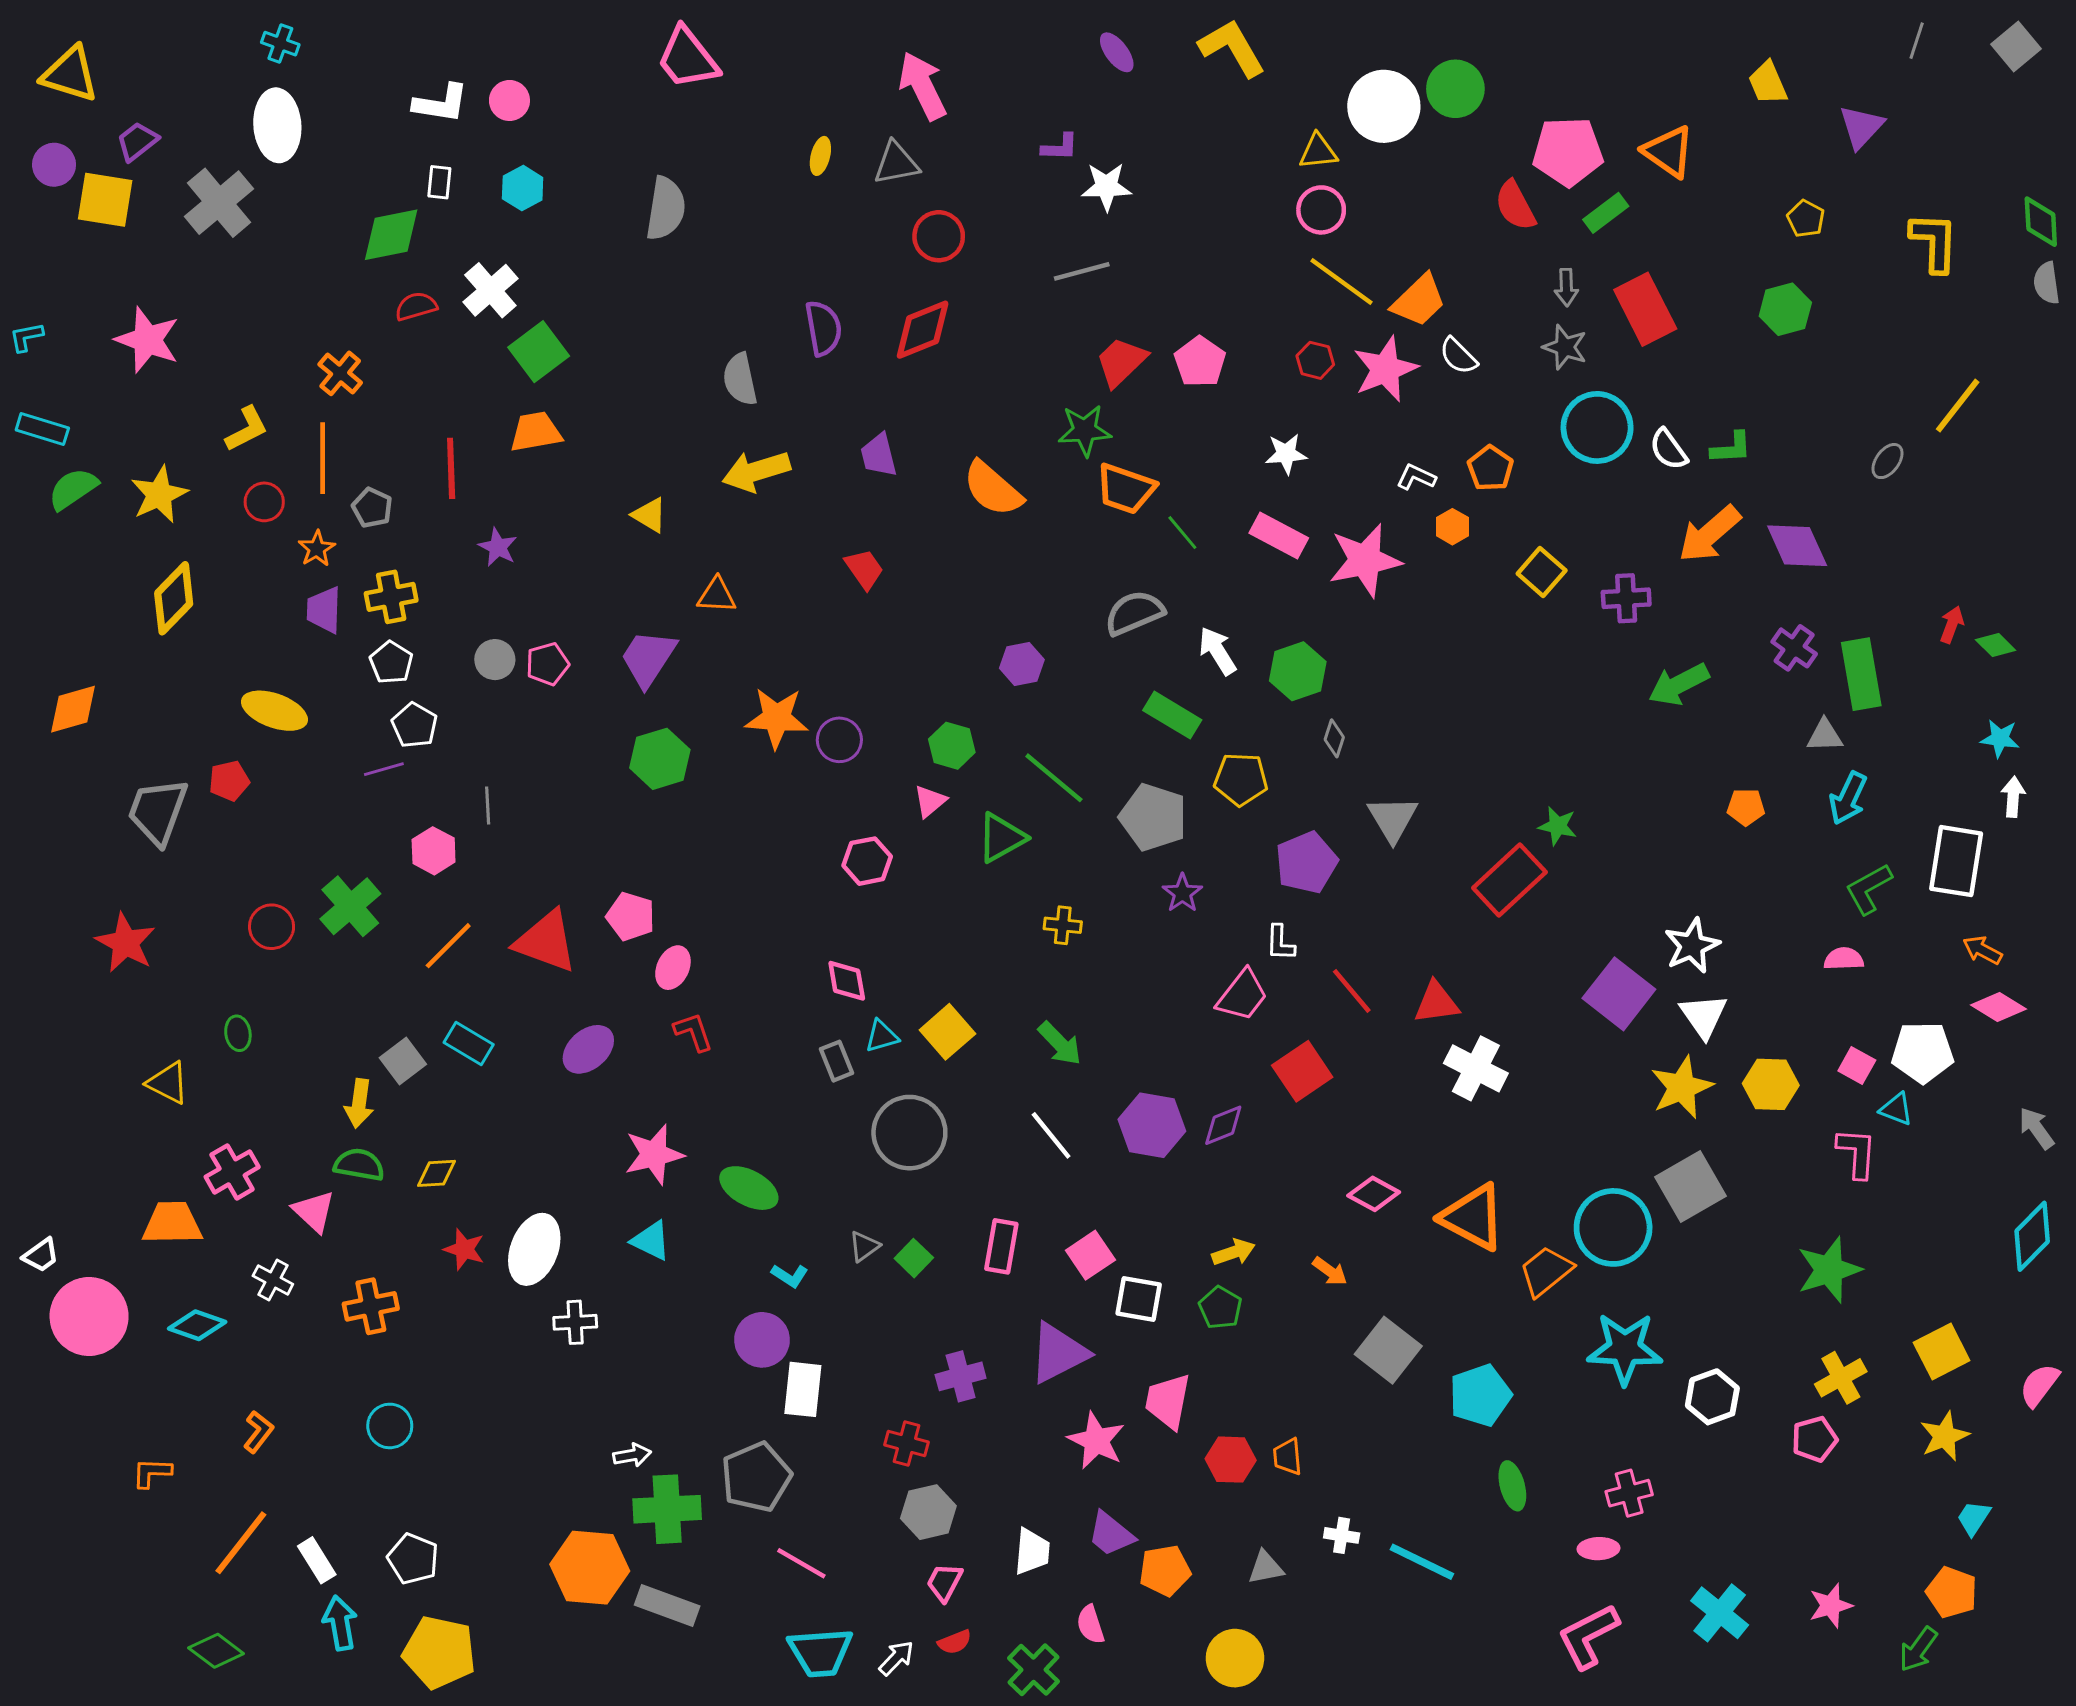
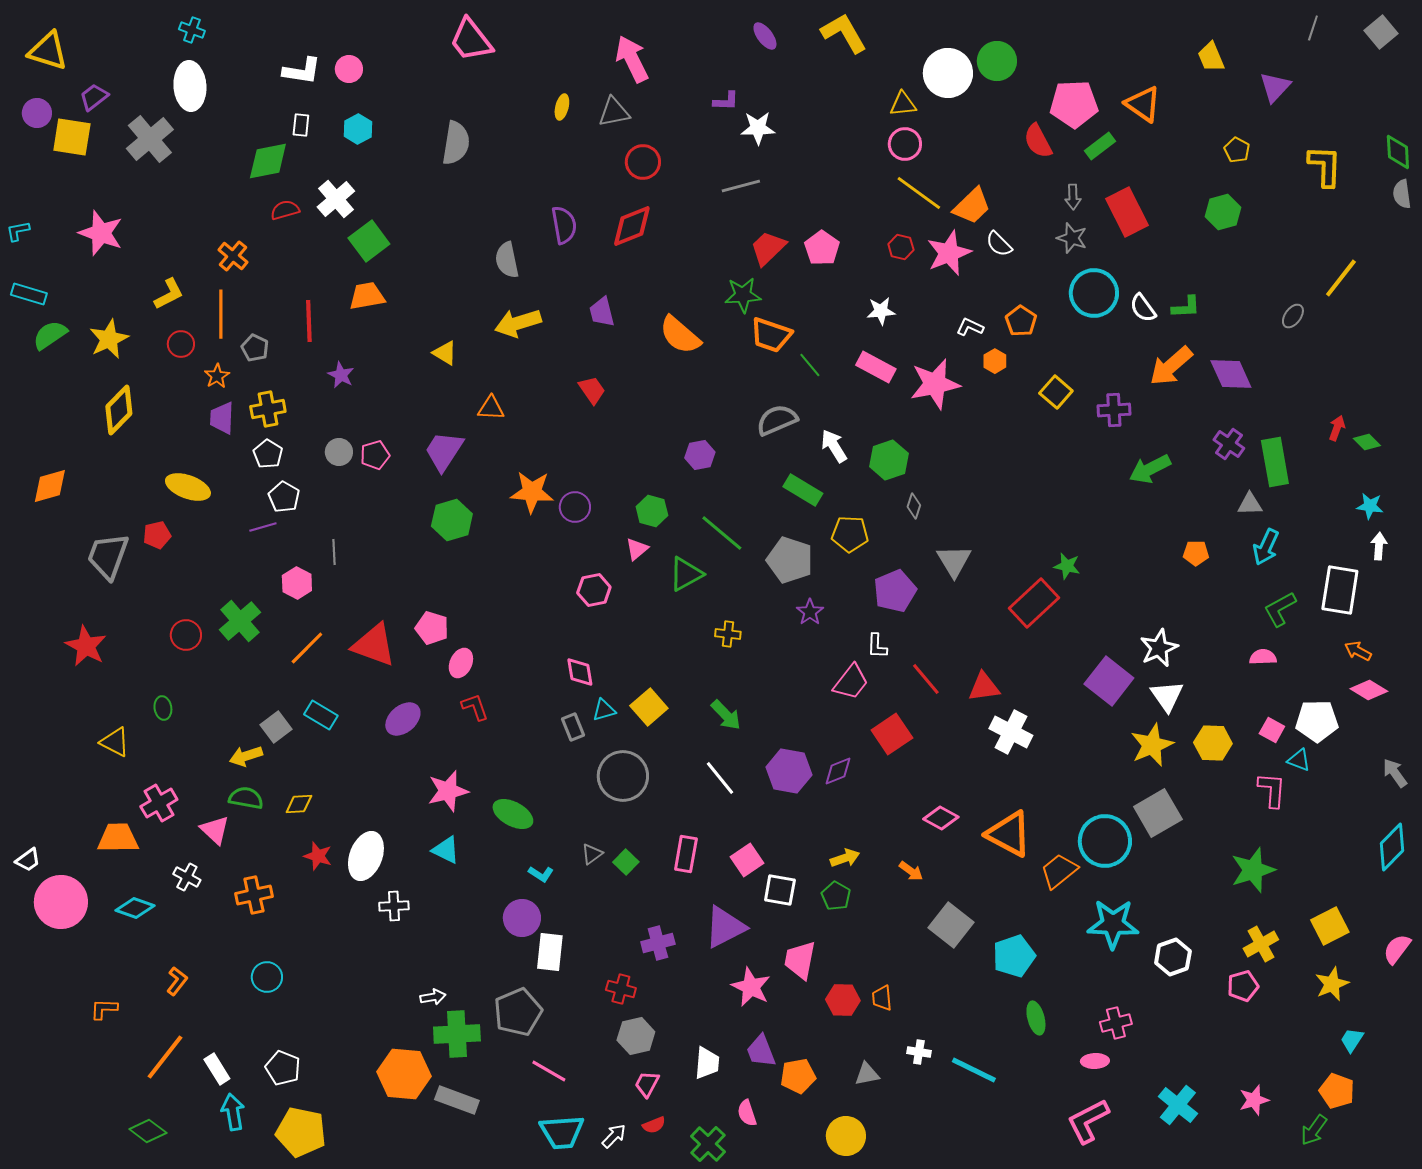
yellow arrow: (359, 1103) -> (246, 756), turned 64
purple trapezoid: (1111, 1534) -> (761, 1051), turned 30

